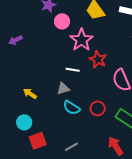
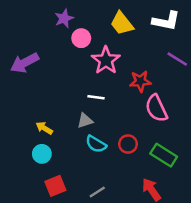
purple arrow: (15, 40) -> (25, 63), size x1.6
red star: (98, 59) -> (140, 81), moved, turned -30
cyan circle: (24, 122) -> (42, 154), moved

